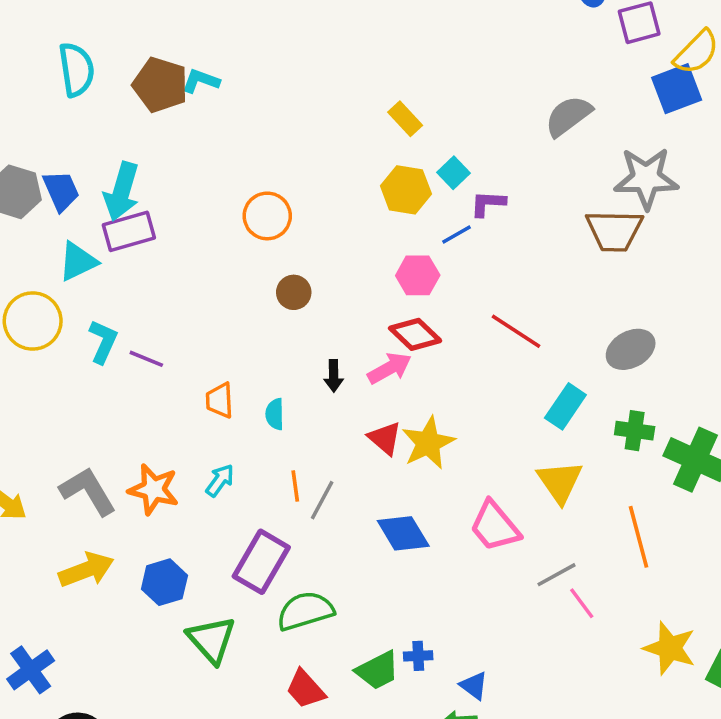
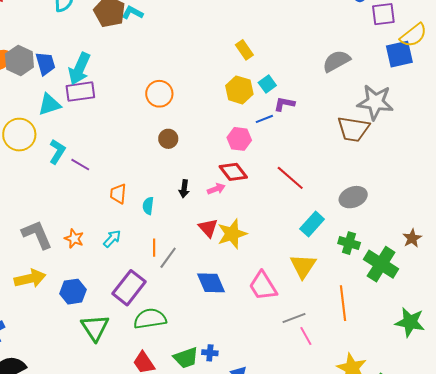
pink arrow: (389, 368) -> (216, 189), size x0.7
orange star: (154, 489) -> (74, 239), size x0.7

